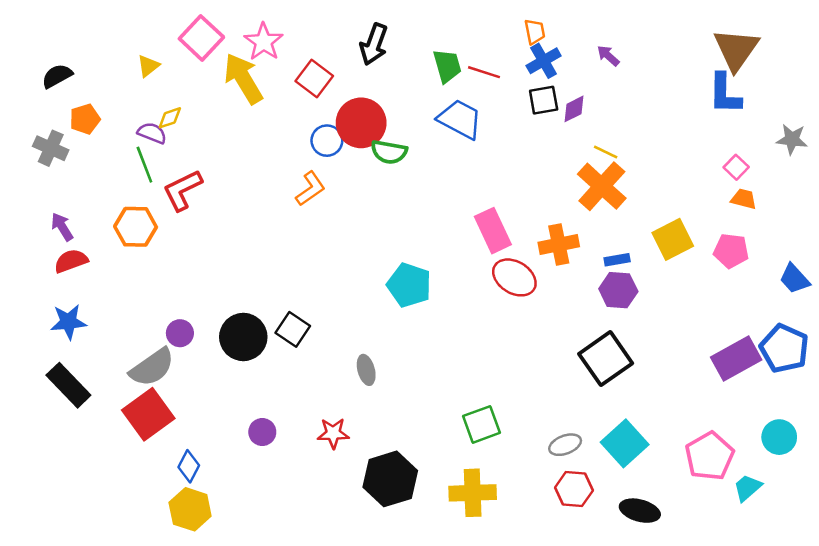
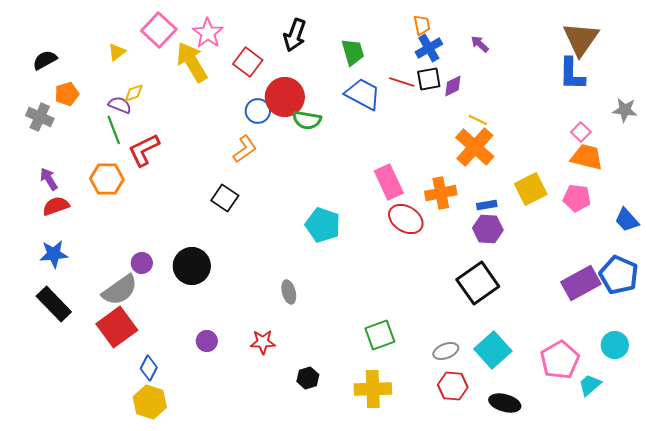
red line: (484, 72) -> (402, 82), moved
orange trapezoid: (744, 199) -> (587, 157), size x1.6
black square: (293, 329) -> (225, 198), moved
black hexagon: (390, 479) -> (308, 378), size x0.5

